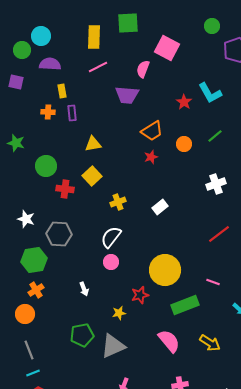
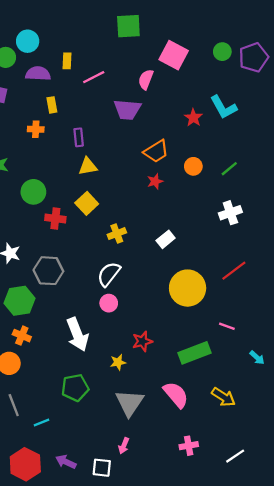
green circle: (212, 26) -> (222, 52), moved
yellow rectangle: (94, 37) -> (67, 61), moved, size x0.6
purple rectangle: (72, 113) -> (79, 137), moved
green line: (215, 136) -> (229, 169), moved
yellow circle: (165, 270) -> (188, 288), moved
white arrow: (84, 289) -> (77, 334), size x2.0
orange cross: (36, 290) -> (22, 336), turned -35
gray triangle: (113, 346) -> (130, 403), moved, turned -32
cyan line: (33, 373) -> (41, 422), moved

